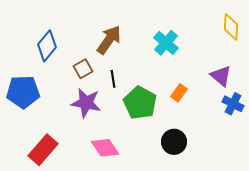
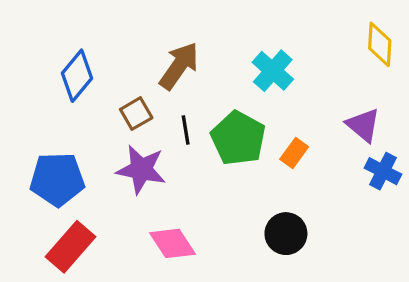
blue pentagon: (23, 92) -> (57, 179), moved
green pentagon: (140, 103) -> (238, 138), moved

